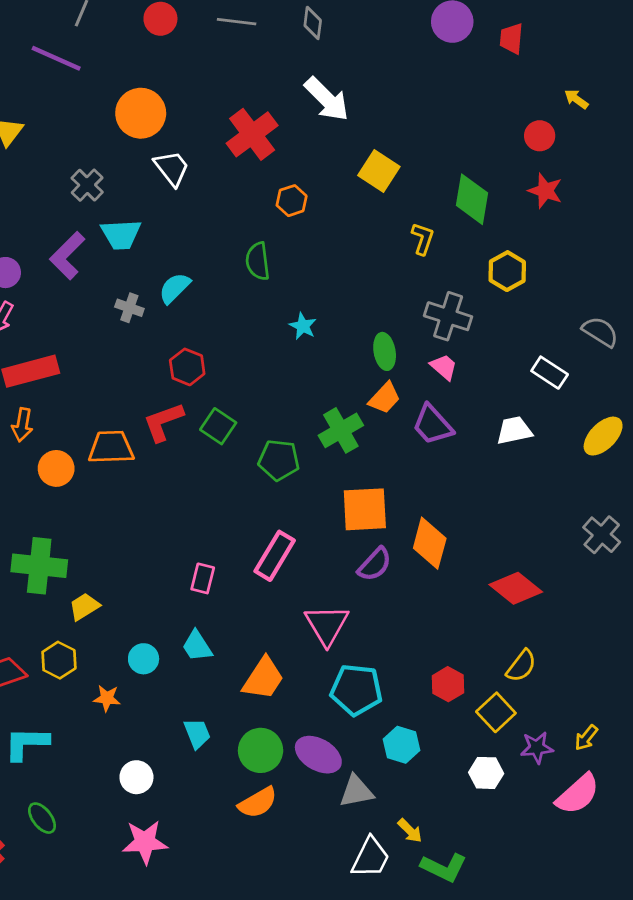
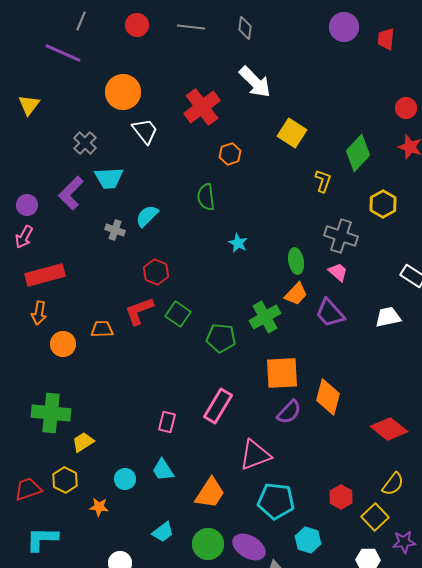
green diamond: (472, 199) -> (358, 153), turned 33
orange trapezoid: (111, 447) -> (102, 329), size x0.7
pink triangle: (327, 625) -> (255, 455), turned 40
cyan trapezoid: (197, 733) -> (163, 532), turned 75

